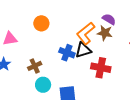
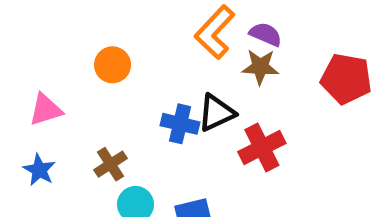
orange L-shape: (86, 33) -> (215, 32), moved
red cross: (101, 68) -> (262, 147), turned -30

